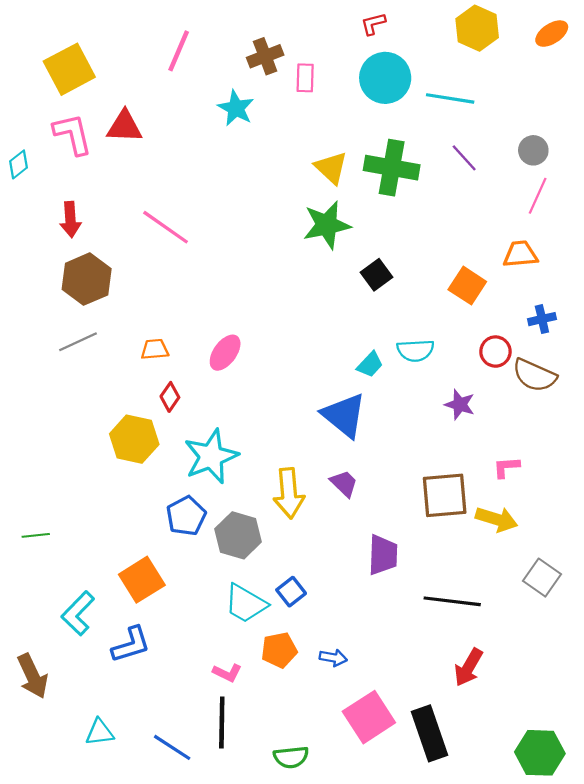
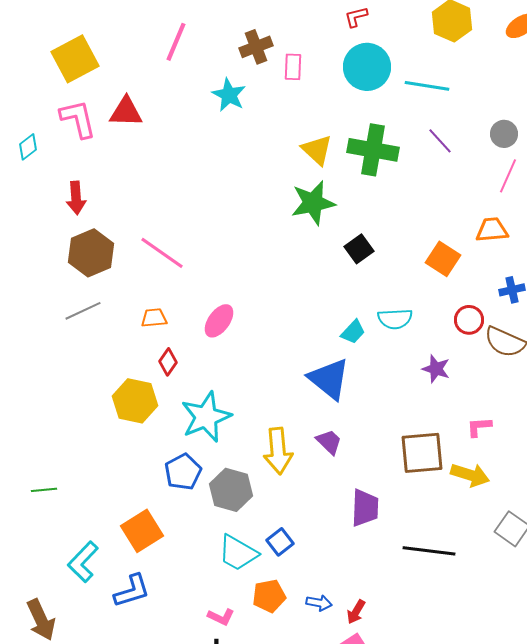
pink line: (166, 227) -> (162, 253), moved
red arrow: (468, 667) -> (356, 612), moved, size x0.7

